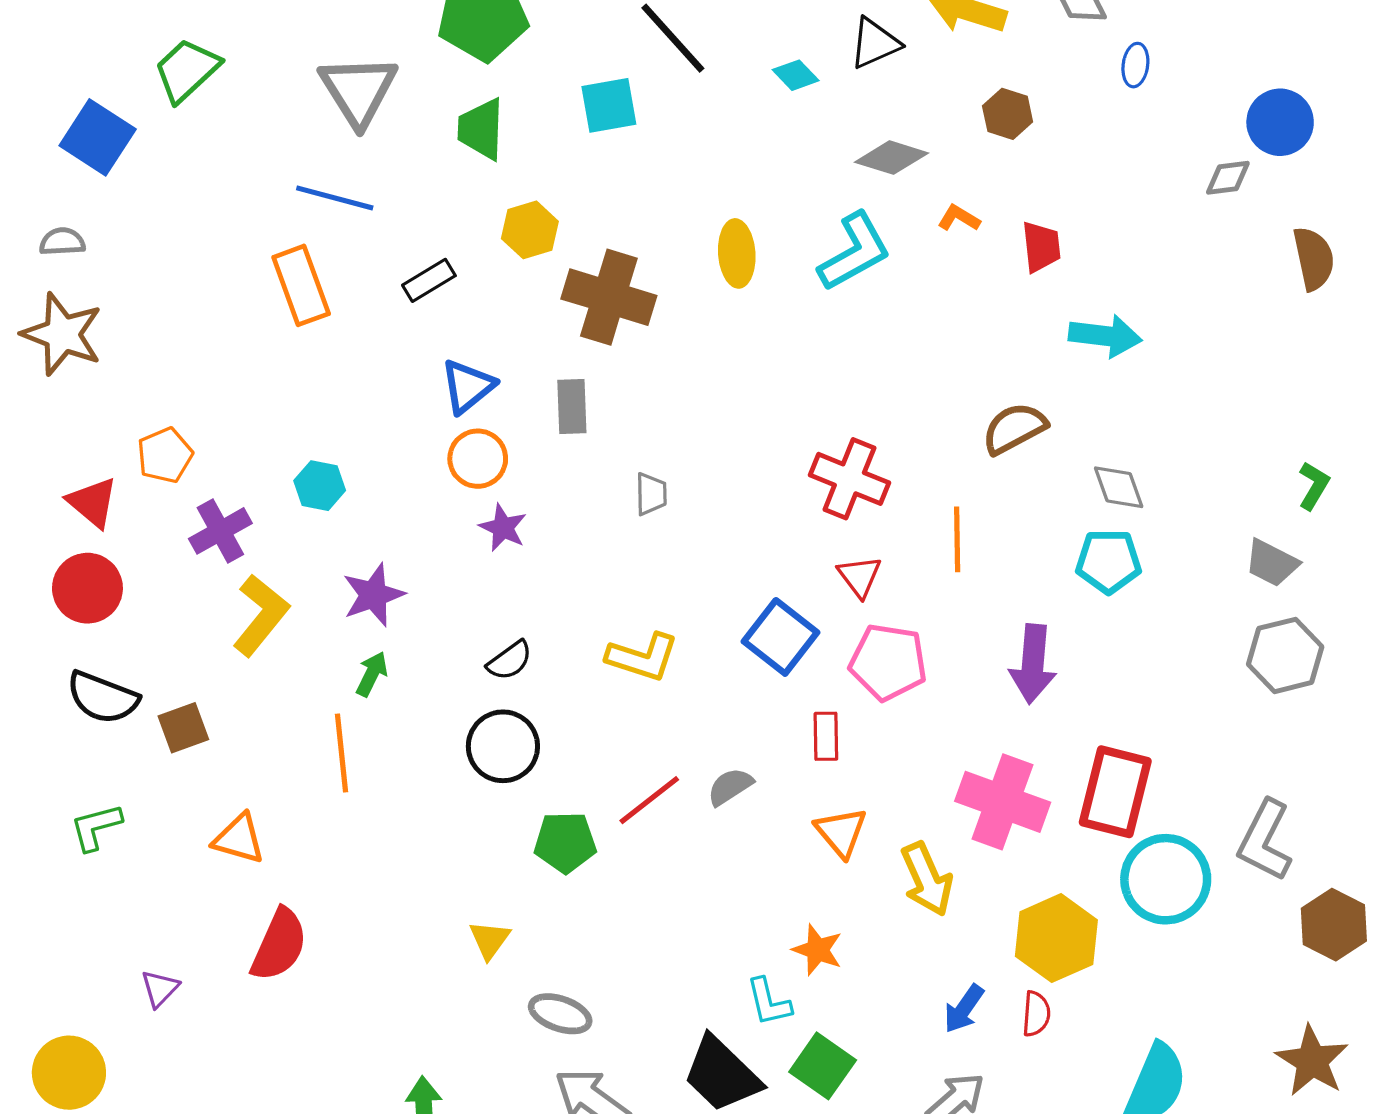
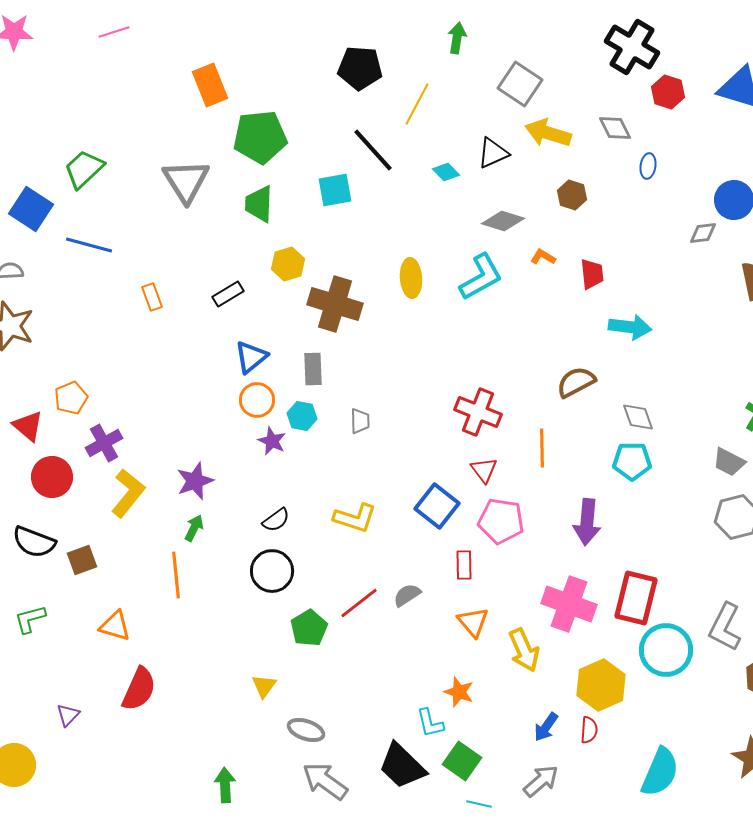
blue line: (335, 198) -> (89, 245), moved
orange rectangle: (301, 285) -> (152, 297), size x0.6
cyan hexagon: (320, 486) -> (302, 416), moved
red circle: (87, 588) -> (52, 477), moved
green pentagon: (565, 842) -> (309, 628), turned -30

